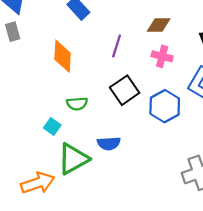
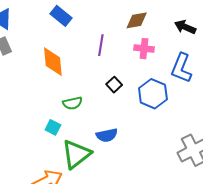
black square: (125, 90) -> (114, 85), size x0.6

